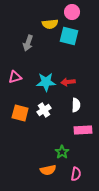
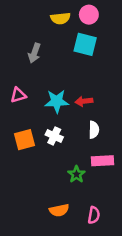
yellow semicircle: (50, 24) -> (60, 18), moved
white cross: (44, 110) -> (54, 136), turned -32
orange square: (20, 113) -> (24, 140), turned -30
green star: (62, 152) -> (76, 174), moved

